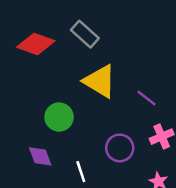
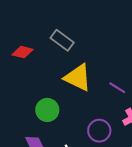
red diamond: (36, 44) -> (23, 52), size x0.7

